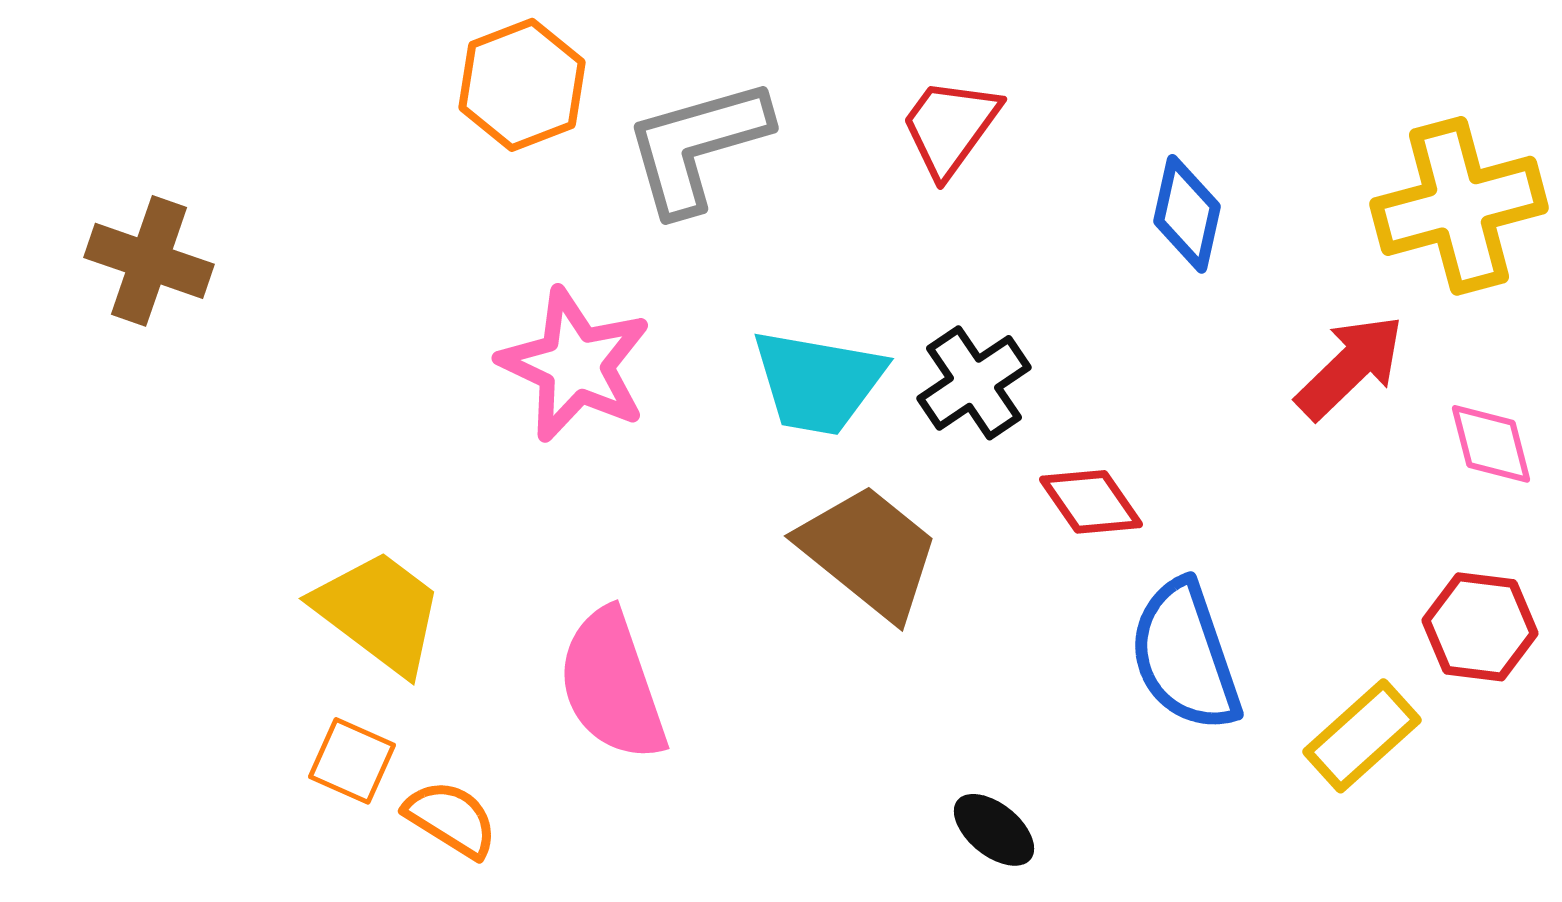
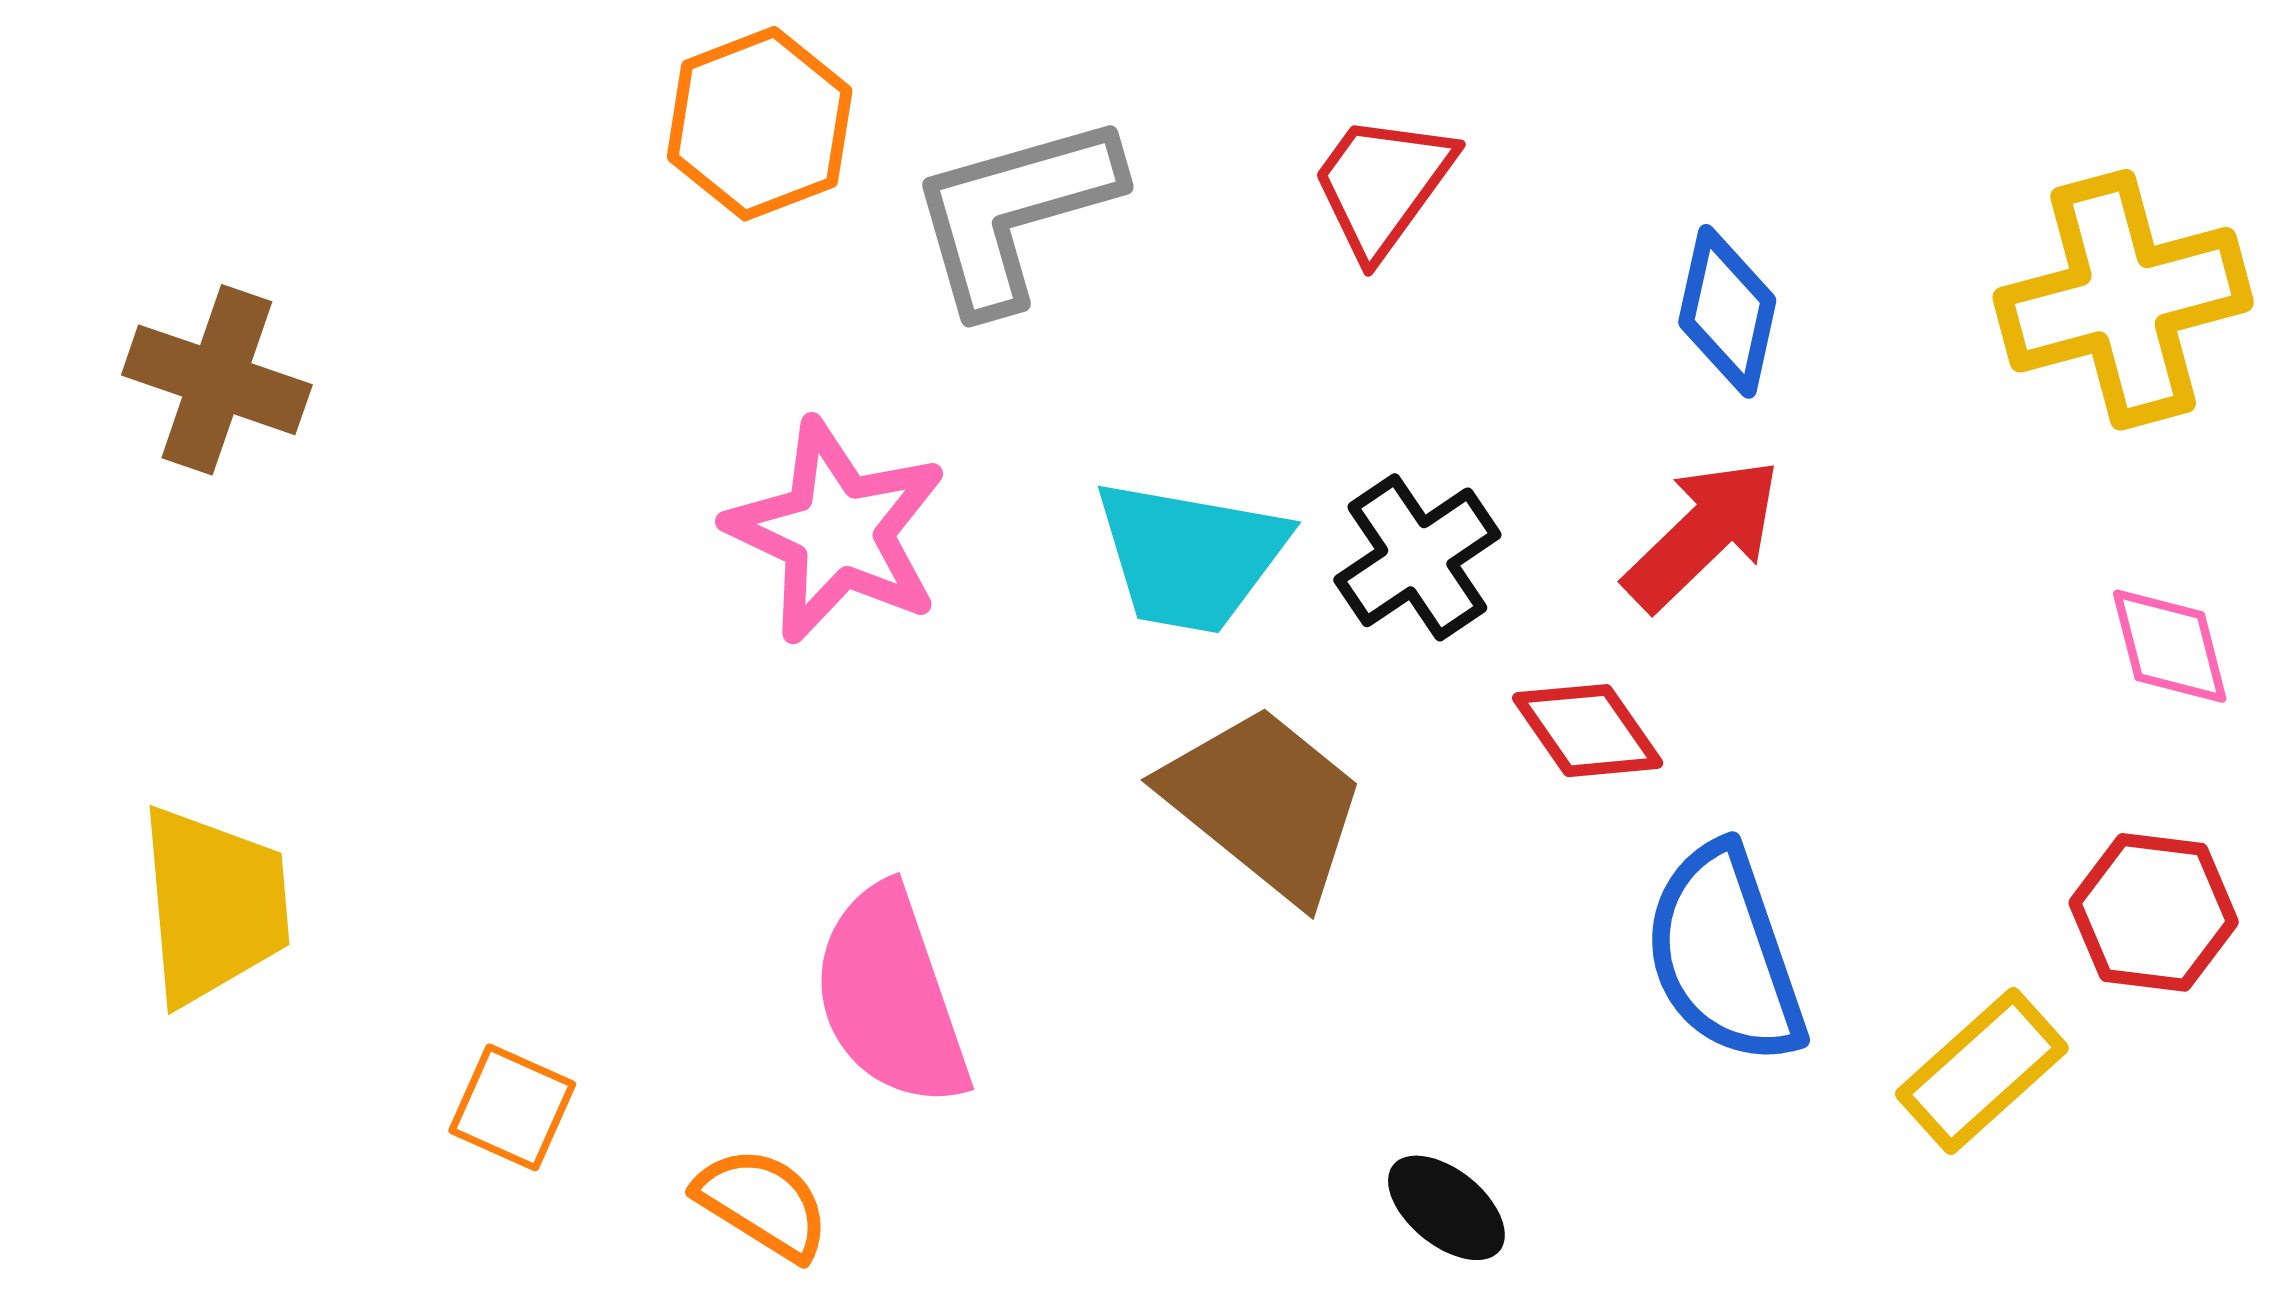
red arrow: (1350, 367) -> (1703, 534), moved
yellow trapezoid: (379, 612) -> (214, 905), moved, turned 48
orange semicircle: (451, 819) -> (763, 1203), moved

